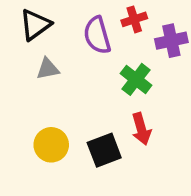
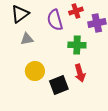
green cross: (136, 79) -> (77, 45), turned -36
yellow circle: (51, 145) -> (35, 71), moved

